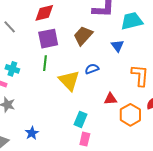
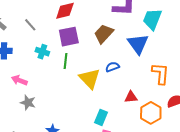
cyan trapezoid: (132, 21) -> (152, 19), turned -55
blue triangle: (117, 46) -> (138, 44), size x1.6
cyan cross: (12, 69) -> (42, 52), moved

